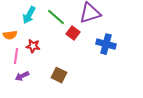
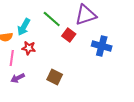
cyan arrow: (29, 15) -> (24, 27), moved

